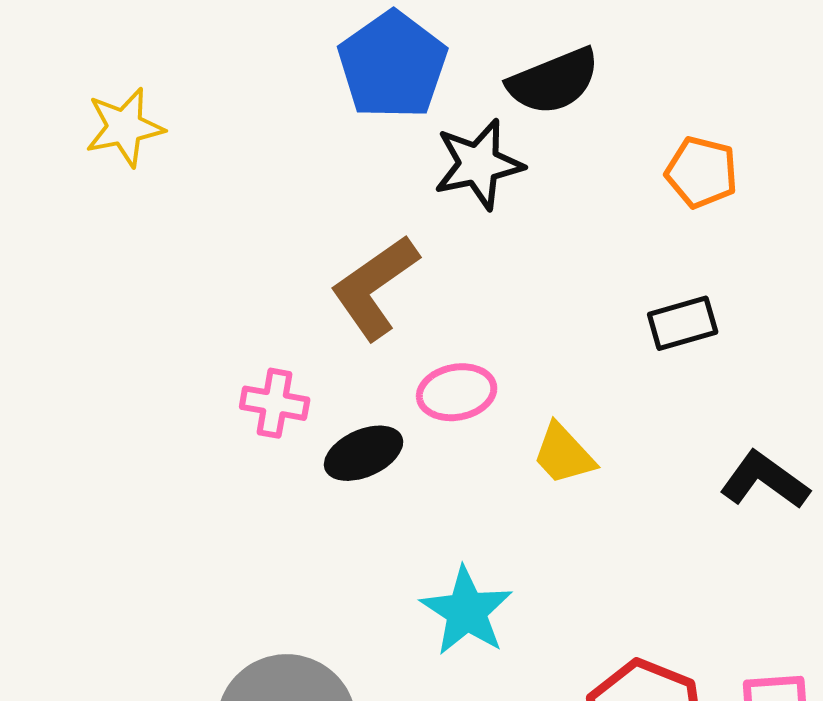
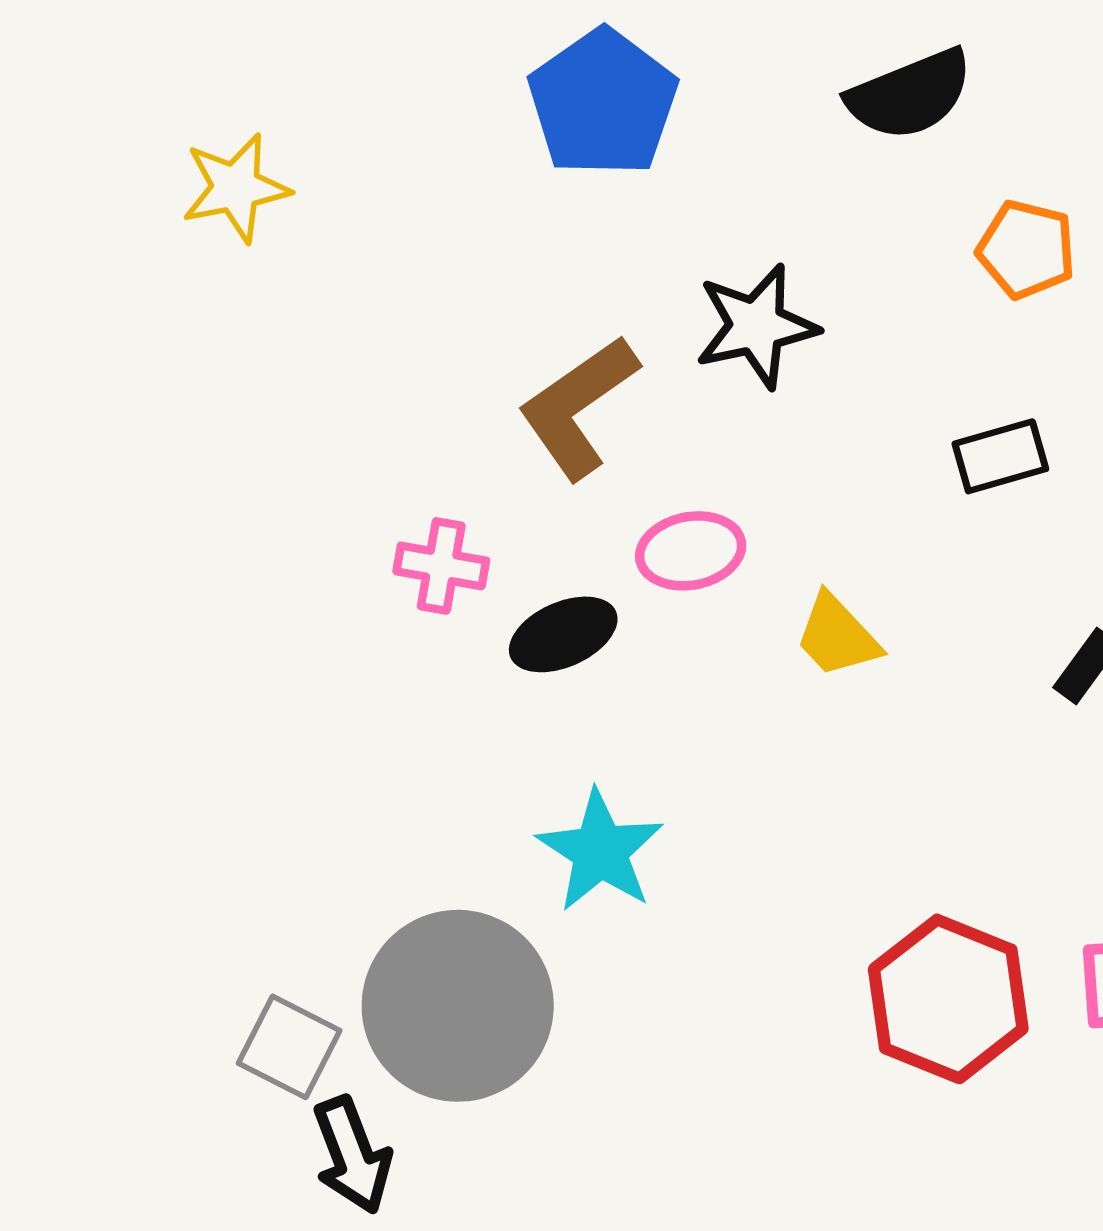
black semicircle: (554, 81) -> (910, 95), moved
black star: (479, 164) -> (756, 326), moved
cyan star: (467, 611) -> (600, 851), moved

